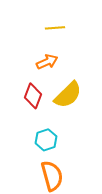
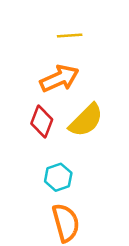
orange arrow: (47, 62) -> (59, 78), size x1.4

